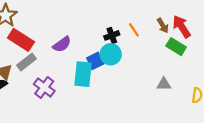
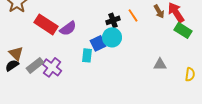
red rectangle: (21, 40) -> (46, 24), moved
green rectangle: (176, 47) -> (183, 30), moved
gray rectangle: (27, 62) -> (35, 65), moved
cyan rectangle: (83, 74) -> (87, 55), size x0.6

